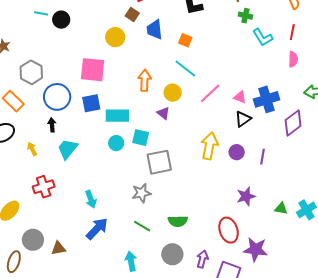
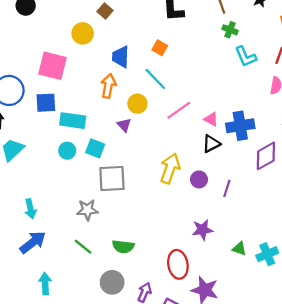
blue trapezoid: (155, 30) -> (121, 57), moved
cyan arrow: (131, 261) -> (45, 284), moved

